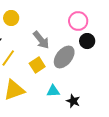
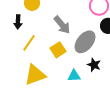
black star: (73, 101) -> (94, 65), moved

